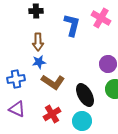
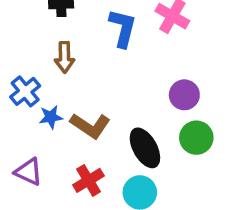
blue star: (39, 62) -> (51, 117), moved
blue cross: (16, 79) -> (25, 91), moved, turned -30

